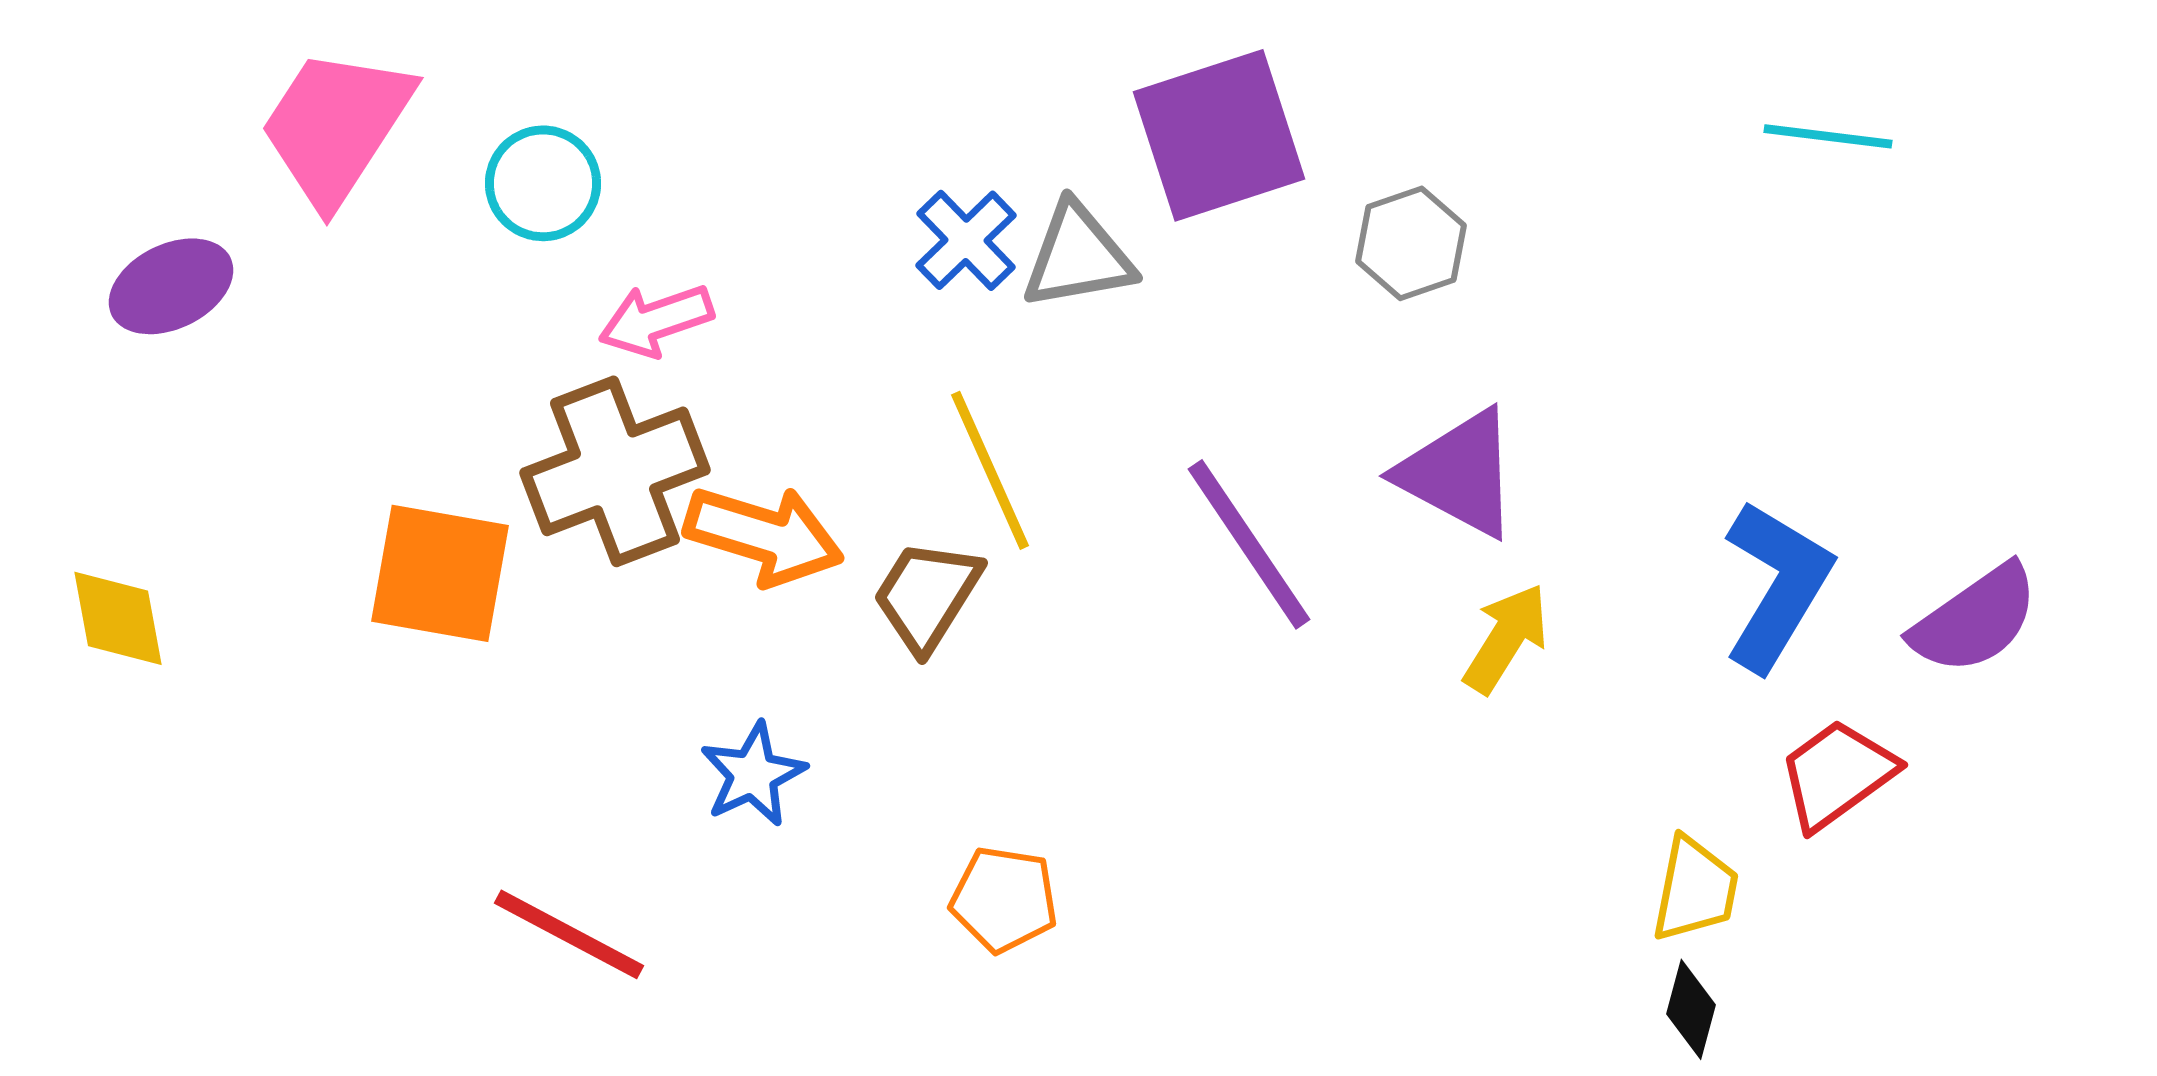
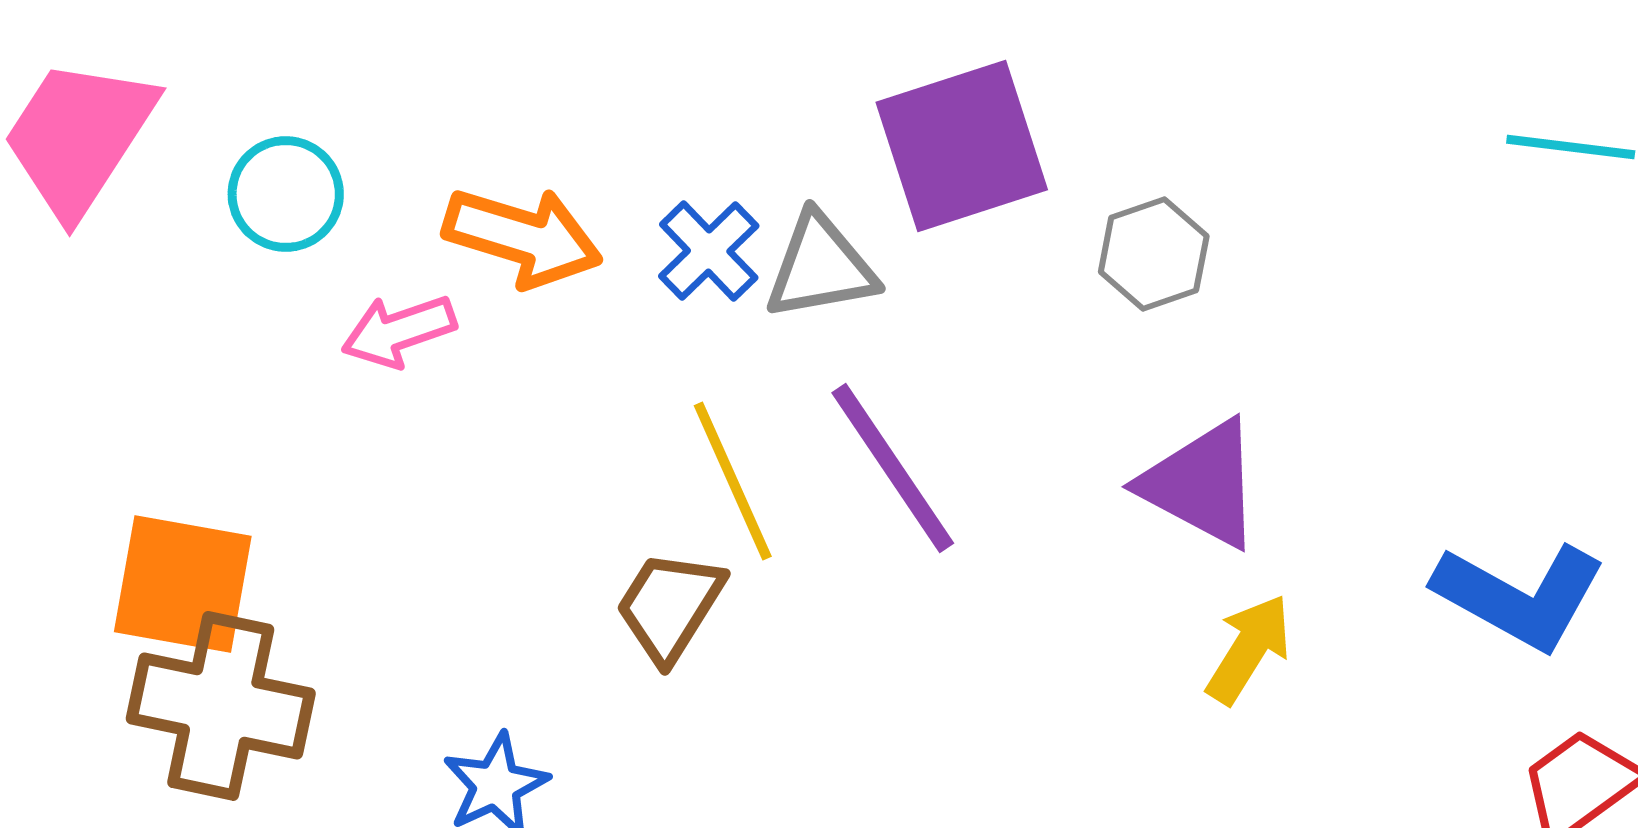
brown cross: (615, 471) -> (221, 706), moved, turned 33
orange arrow: (764, 535) -> (523, 237), moved
purple line: (1249, 544) -> (893, 468), moved
blue L-shape: (1777, 585) -> (1520, 596), turned 88

